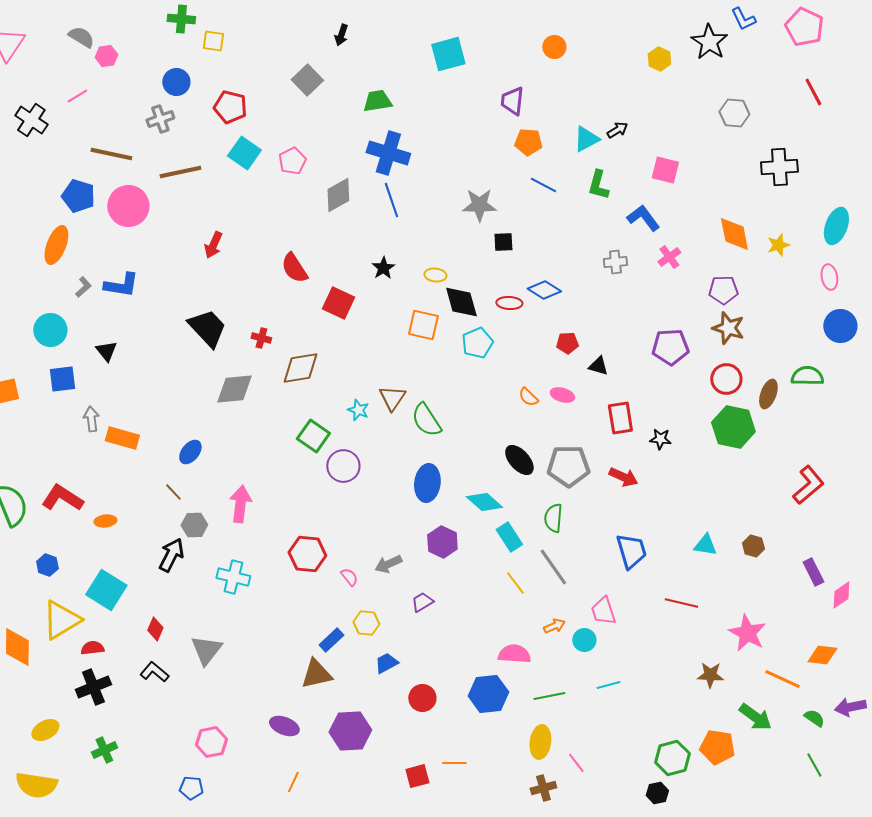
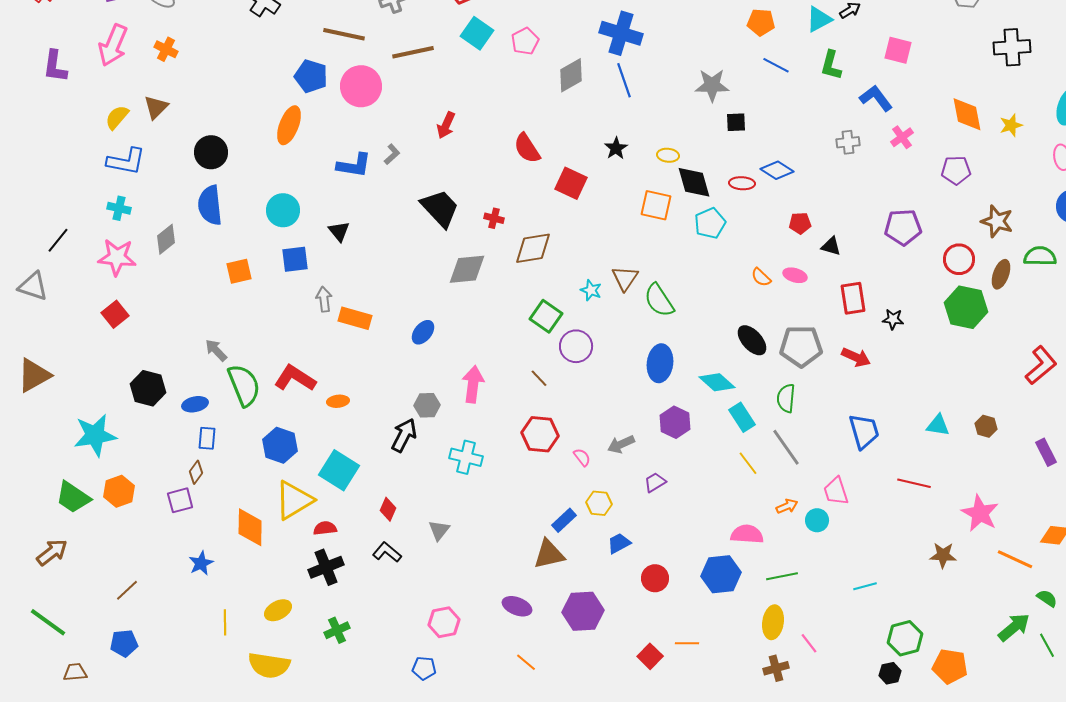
gray L-shape: (83, 287) -> (392, 154), moved
brown star: (728, 328) -> (997, 221), moved
brown line: (173, 492) -> (539, 378), moved
blue hexagon: (47, 565) -> (280, 445), size x1.6
gray triangle: (206, 650) -> (439, 530), size x0.7
cyan line: (608, 685) -> (865, 586), moved
green arrow: (755, 717) -> (1014, 627), moved, turned -76
orange pentagon: (717, 747) -> (950, 666), moved
red square: (417, 776) -> (650, 656), turned -30
orange line: (293, 782) -> (526, 662), turned -75

